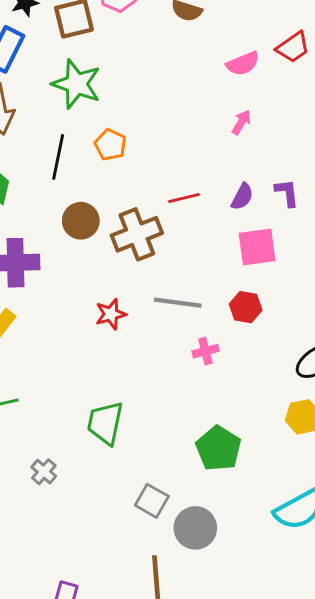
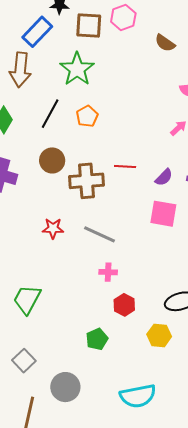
red hexagon: (246, 307) -> (124, 305), moved
green pentagon: (219, 448) -> (97, 339), size x0.7
gray square: (152, 501) -> (24, 361), moved

